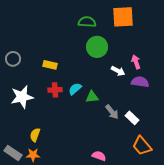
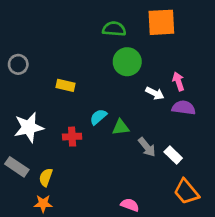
gray circle: (13, 59) -> (18, 64), moved
red cross: (55, 90) -> (72, 137), moved
gray rectangle: (13, 153) -> (17, 167), moved

